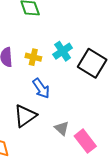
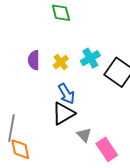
yellow cross: (33, 57) -> (61, 62), turned 35
black triangle: (25, 116) -> (63, 114), moved

